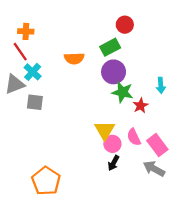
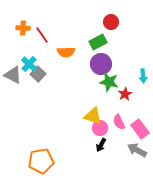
red line: (20, 52) -> (42, 35), moved
gray triangle: (15, 84) -> (13, 75), turned 48
gray square: (35, 102) -> (38, 74), moved, turned 35
yellow triangle: (105, 130) -> (93, 116), turned -42
orange pentagon: (46, 181) -> (41, 161), turned 30

